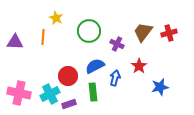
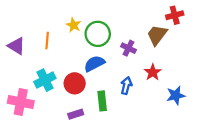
yellow star: (56, 18) -> (74, 25), moved
red cross: (169, 33) -> (175, 15), moved
purple triangle: (15, 42) -> (16, 46), turned 30
blue semicircle: (95, 66) -> (94, 64), moved
cyan cross: (50, 94) -> (45, 80), moved

